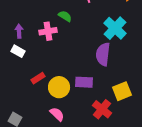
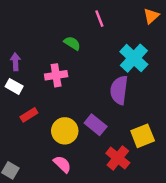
pink cross: (48, 31) -> (56, 75), moved
red rectangle: (38, 78) -> (29, 115), moved
purple rectangle: (84, 82) -> (96, 125), turned 36

